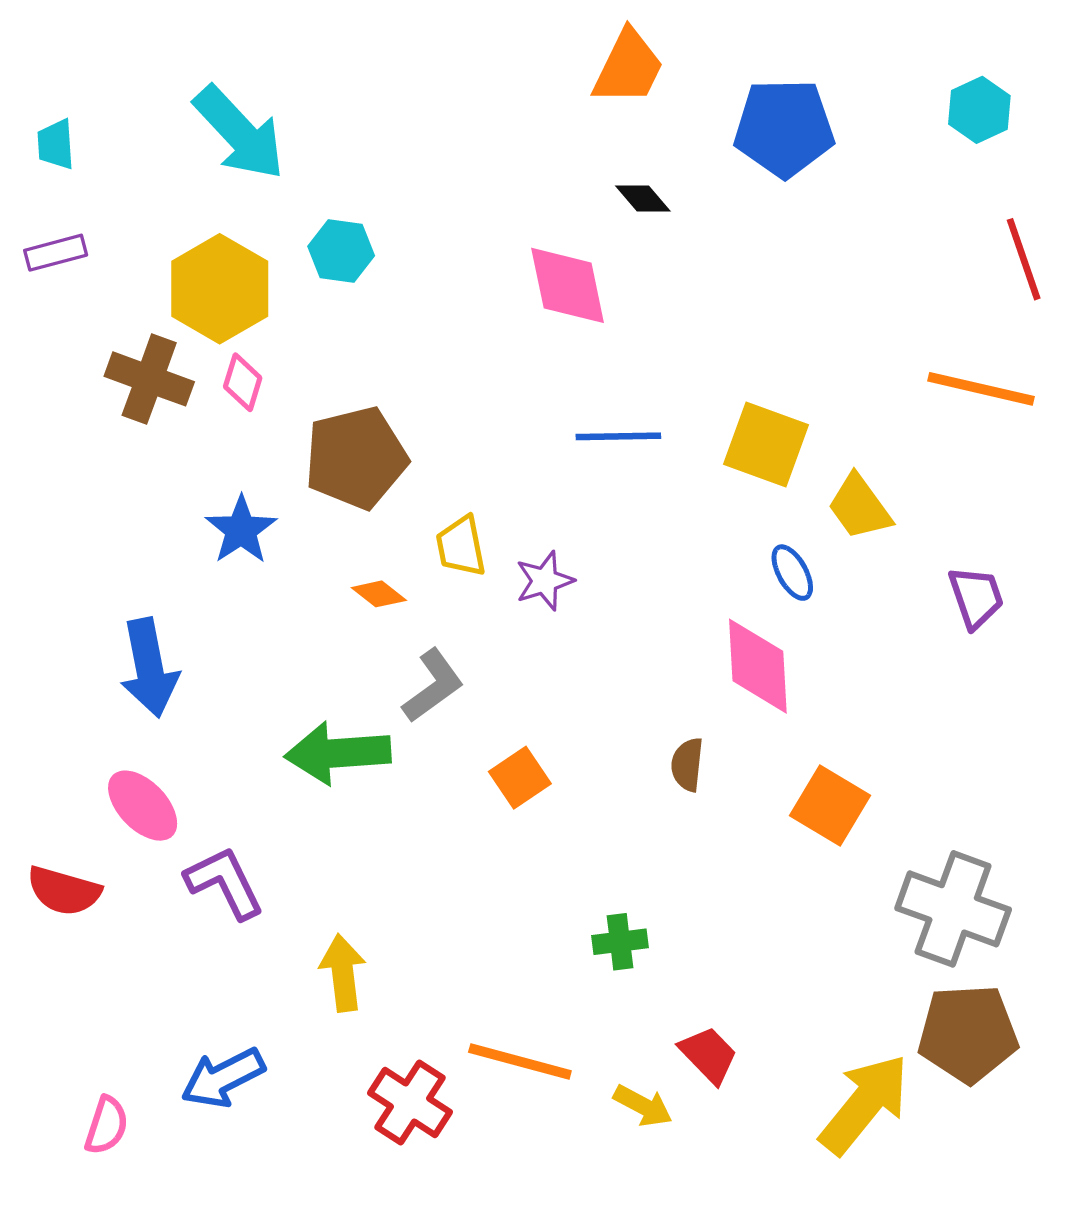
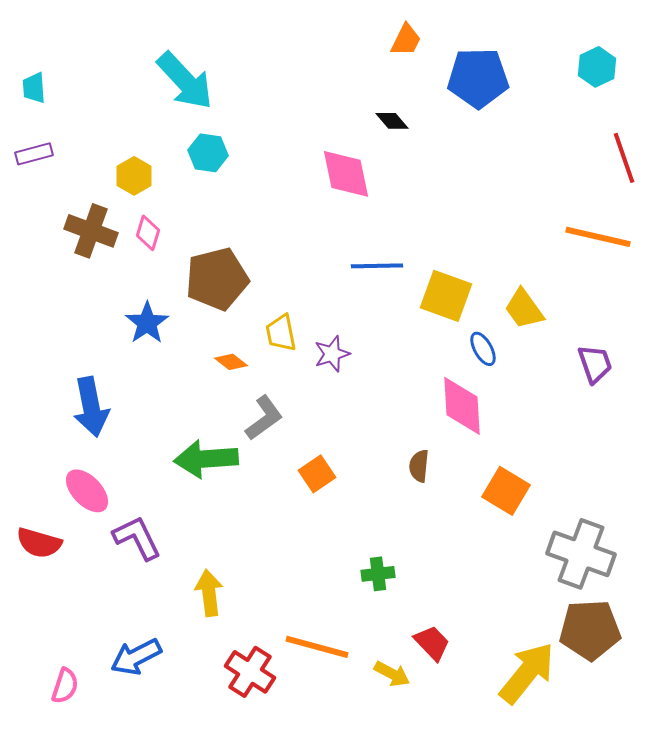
orange trapezoid: (628, 67) -> (406, 40), moved, size x0.7
cyan arrow: (239, 133) -> (185, 81), moved
yellow hexagon: (220, 289) -> (134, 176), size x0.6
yellow square: (766, 445) -> (446, 296), moved

